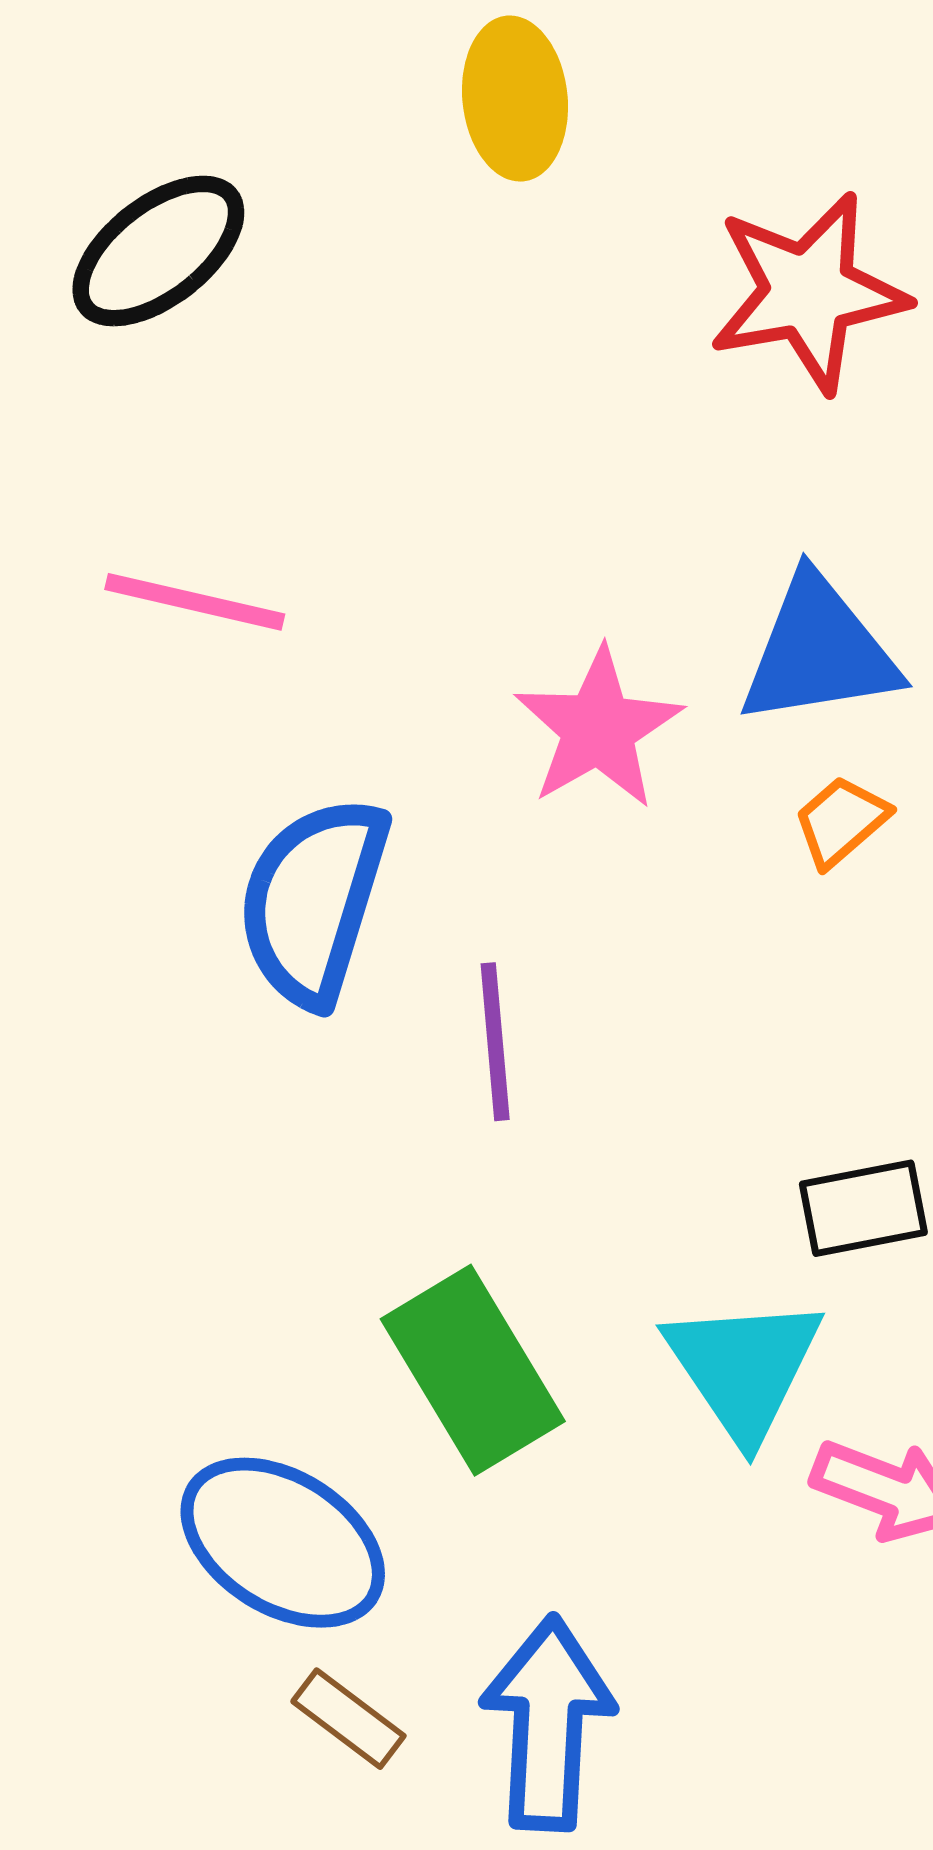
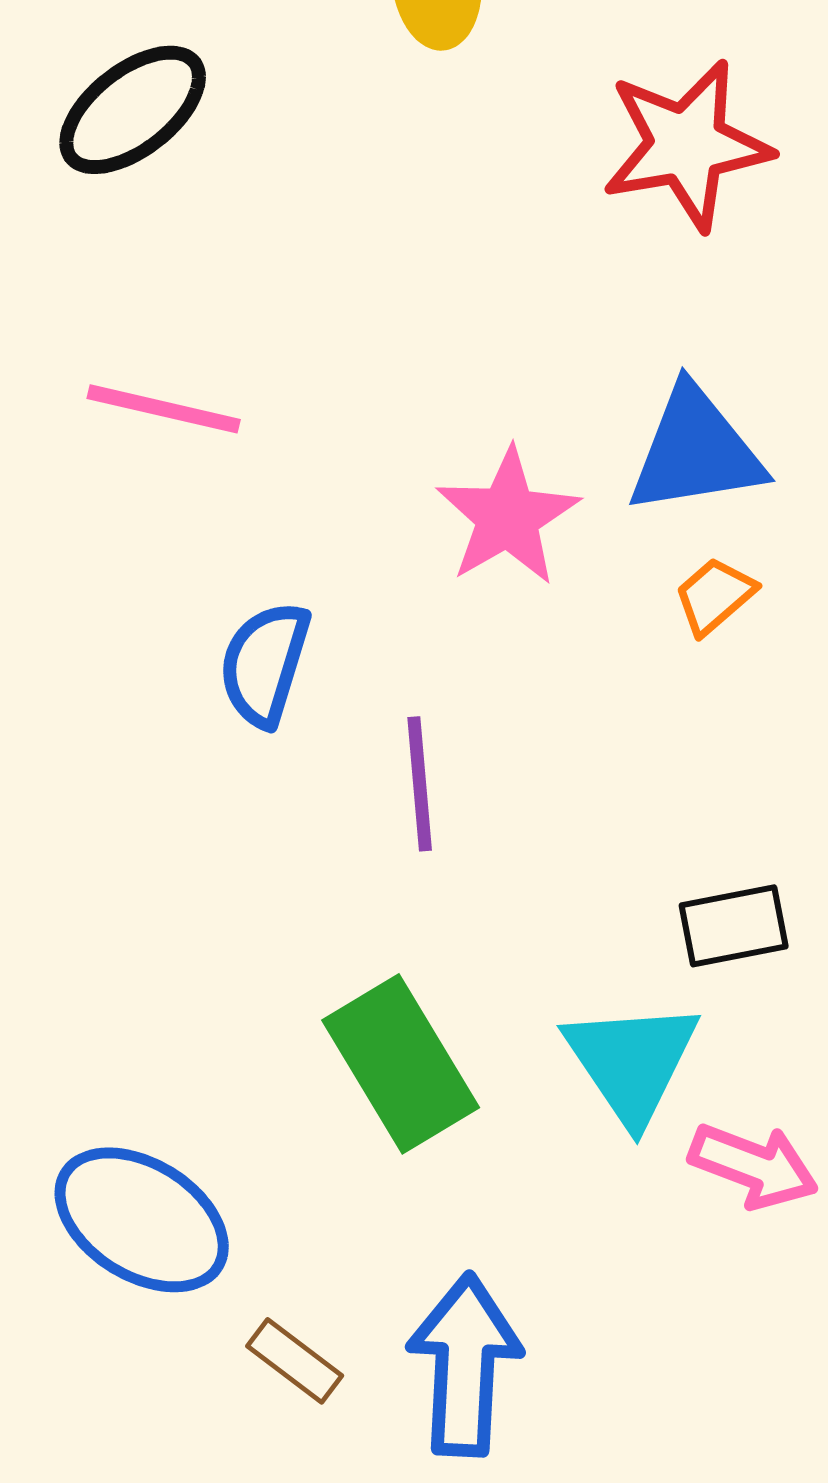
blue semicircle: (313, 901) -> (265, 664), size x0.7
blue ellipse: (283, 1543) -> (142, 1220), moved

